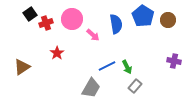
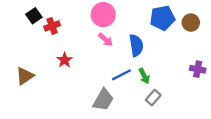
blue pentagon: (143, 16) -> (162, 18), turned 30
pink circle: (72, 19) -> (103, 15), moved
blue semicircle: (116, 24) -> (136, 45), moved

